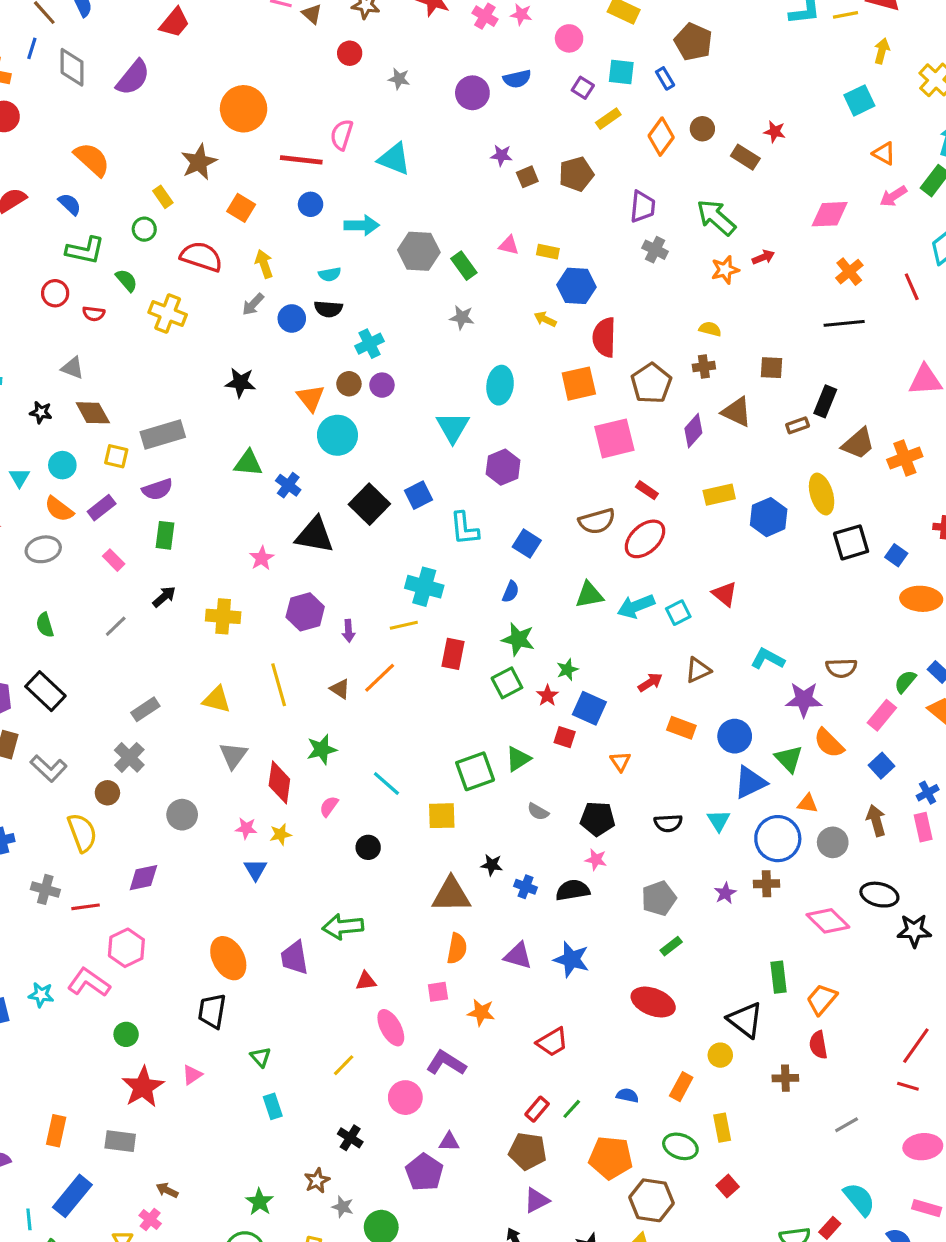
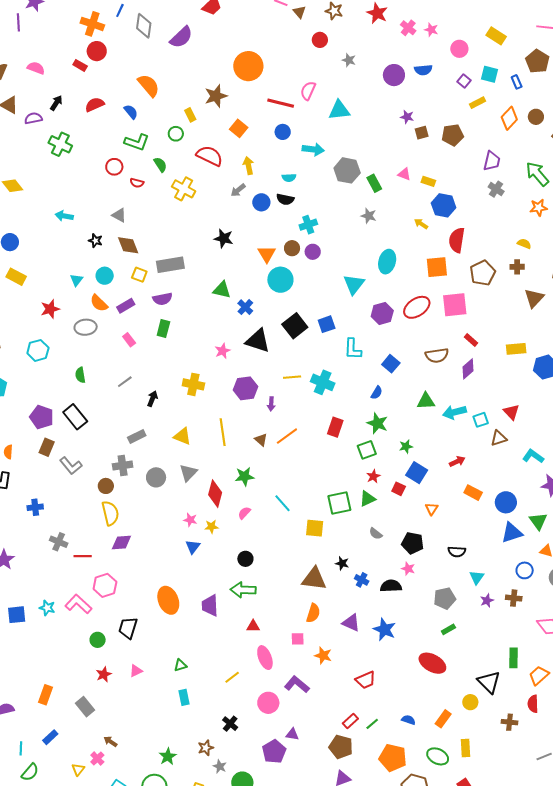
cyan triangle: (394, 159) -> (339, 110), turned -35
brown triangle: (737, 412) -> (534, 298), turned 40
purple diamond: (693, 431) -> (468, 369), moved
red ellipse: (645, 539) -> (417, 307), moved
black arrow: (164, 597) -> (152, 399), moved, turned -35
yellow line: (404, 625) -> (292, 377), moved
brown triangle: (698, 670) -> (499, 438), moved
red star: (547, 696) -> (373, 476), moved
gray cross: (129, 757) -> (123, 466), turned 30
gray circle: (182, 815) -> (156, 477), moved
cyan triangle: (719, 820) -> (477, 577), moved
yellow semicircle: (82, 833) -> (110, 513), moved
blue circle: (778, 839) -> (525, 570), size x0.6
black circle: (368, 847) -> (245, 559), moved
black trapezoid: (212, 1011) -> (128, 628), moved
green triangle: (261, 1057) -> (180, 665), turned 48
red star: (143, 1087) -> (104, 674), size x0.6
gray rectangle: (120, 1141) -> (85, 707), turned 36
blue rectangle: (72, 1196) -> (50, 737), size x0.6

